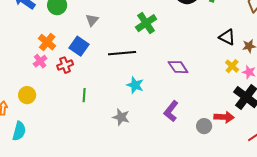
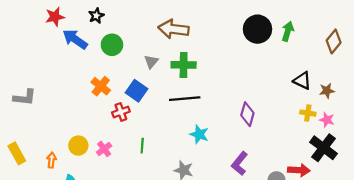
green cross: (146, 23) -> (184, 65), moved, turned 35
pink cross: (40, 61) -> (104, 149), moved
yellow cross: (232, 66) -> (308, 113), turned -32
purple diamond: (178, 67) -> (247, 114), turned 50

